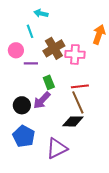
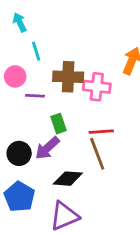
cyan arrow: (41, 13) -> (20, 22), moved, turned 48
brown cross: (54, 48) -> (68, 77), turned 30
black diamond: (73, 121) -> (68, 179), moved

